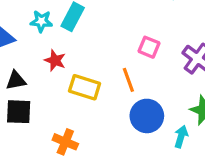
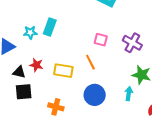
red star: (55, 60) -> (36, 65), moved
black triangle: (16, 80) -> (19, 72), turned 32
blue circle: (147, 116) -> (95, 95), moved

